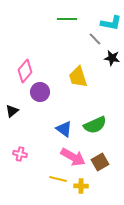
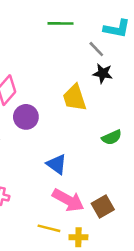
black star: (112, 58) -> (103, 73), moved
green semicircle: (95, 125) -> (112, 137), moved, size x0.7

